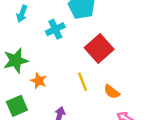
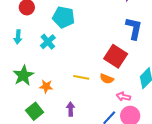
red square: (99, 48) -> (116, 56), moved
yellow line: (83, 82) -> (81, 77), turned -42

